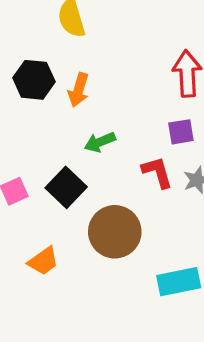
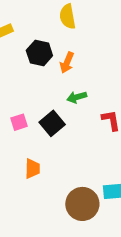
brown circle: (115, 232) -> (82, 204), moved
orange trapezoid: (43, 261) -> (32, 169), turned -60

